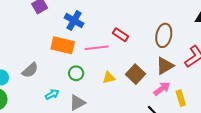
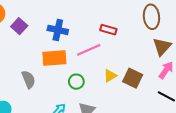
gray semicircle: (30, 70) -> (29, 79), moved, turned -54
brown square: (136, 74) -> (133, 78), moved

